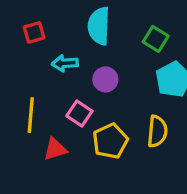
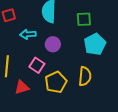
green square: (156, 39) -> (84, 19), turned -35

